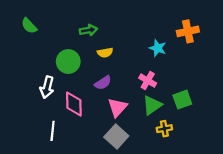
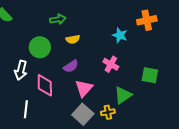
green square: (182, 100) -> (150, 75), moved, turned 30
green triangle: (152, 105) -> (123, 95), moved
yellow cross: (164, 129) -> (108, 112), moved

